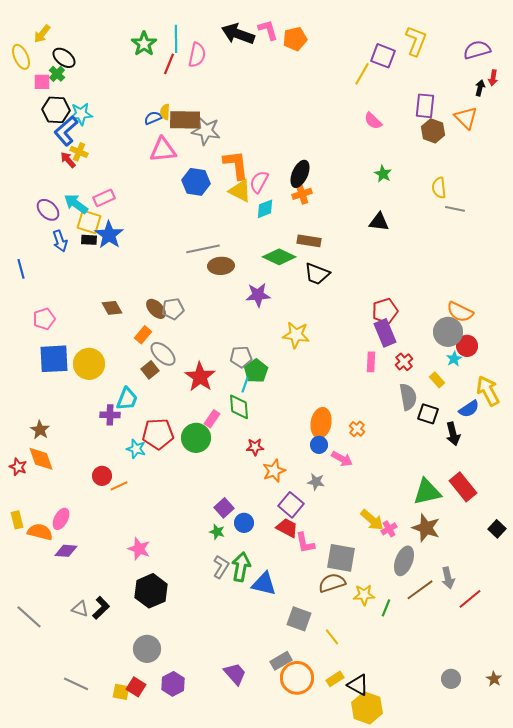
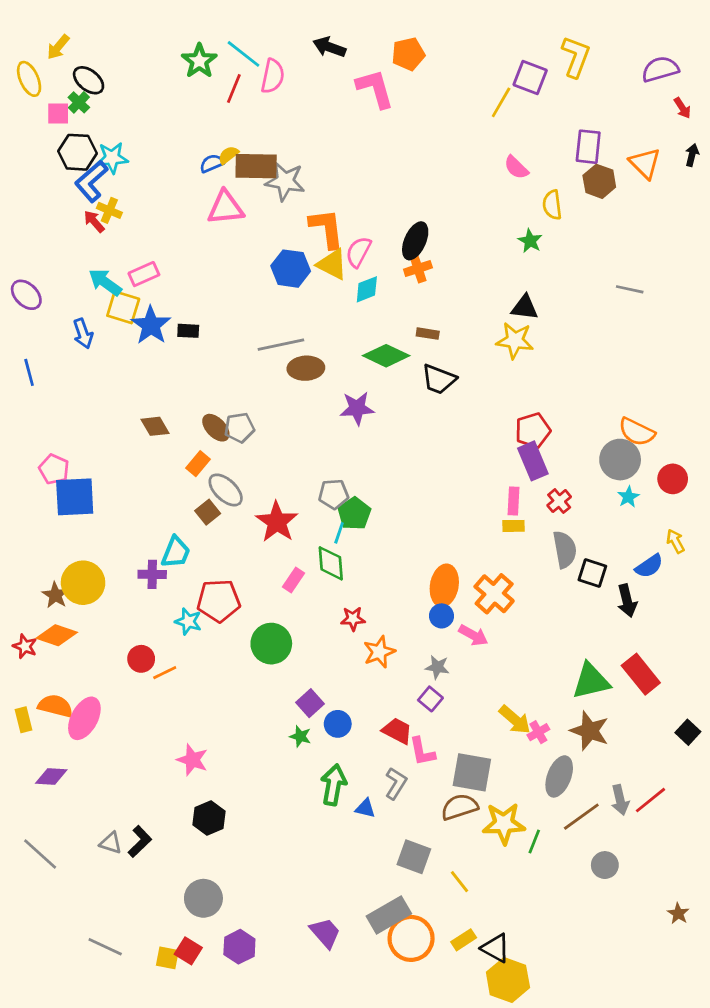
pink L-shape: (268, 30) -> (375, 89), moved, size x1.4
black arrow: (238, 34) -> (329, 47), size x0.7
cyan line: (176, 39) -> (244, 54), turned -52
red arrow: (493, 78) -> (682, 108), turned -42
black arrow: (480, 88) -> (692, 155), moved
yellow semicircle: (165, 112) -> (228, 155), turned 49
blue hexagon: (196, 182) -> (291, 269), moved
yellow semicircle: (439, 188) -> (552, 205), moved
purple ellipse: (48, 210) -> (26, 295), moved
black rectangle: (89, 240) -> (188, 331), moved
brown rectangle: (309, 241) -> (428, 334), size x0.7
pink pentagon: (44, 319) -> (54, 469), moved, turned -30
yellow star: (296, 335) -> (515, 340), moved
red circle: (467, 346) -> (673, 479), moved
yellow circle: (89, 364) -> (83, 583), moved
yellow rectangle: (437, 380) -> (513, 526), moved, turned -49
yellow arrow: (488, 391) -> (675, 541), size x0.6
orange cross: (357, 429) -> (494, 594), size x1.8
green circle: (196, 438) -> (271, 644), moved
orange diamond: (41, 459) -> (57, 635), turned -52
purple square: (291, 505) -> (430, 699), moved, size x0.7
pink ellipse: (61, 519) -> (84, 718), size x1.4
orange semicircle: (40, 532) -> (55, 706), moved
purple diamond: (66, 551) -> (51, 776), moved
gray L-shape: (221, 567) -> (396, 783), moved
blue triangle: (264, 584) -> (365, 808), size x0.6
black hexagon: (151, 591) -> (209, 818), size x0.7
yellow star: (364, 595) -> (504, 824), size x1.4
red line: (470, 599) -> (651, 800), moved
gray rectangle: (281, 661) -> (389, 915), size x1.4
gray circle: (451, 679) -> (605, 865), moved
brown star: (494, 679) -> (678, 913), moved

